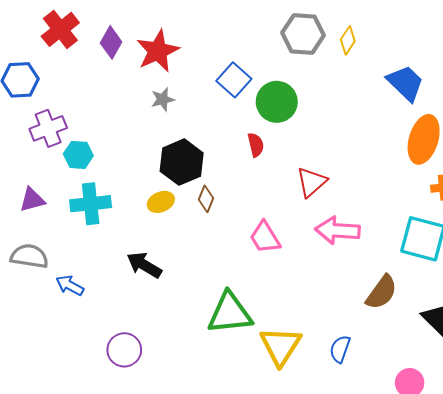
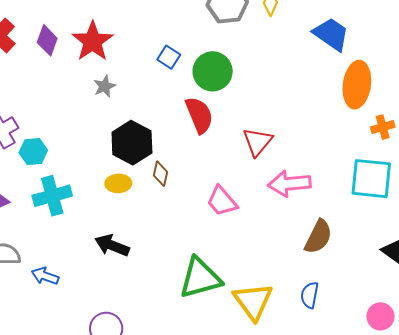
blue square: (234, 80) -> (169, 57), size x0.7
red semicircle: (256, 145) -> (199, 115), size x1.6
yellow ellipse: (161, 202) -> (118, 183), turned 30
brown semicircle: (382, 292) -> (318, 237), moved

